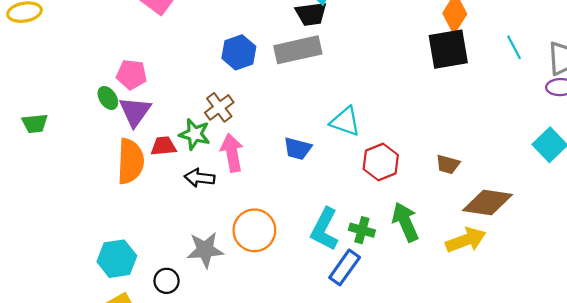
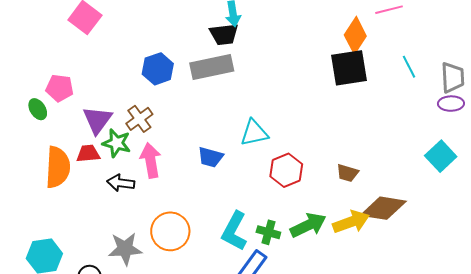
purple triangle: (135, 112) -> (97, 120), moved
cyan triangle: (345, 121) -> (254, 133), turned -32
green arrow: (405, 222) -> (308, 225), turned 87
yellow arrow: (466, 240) -> (351, 222), moved

